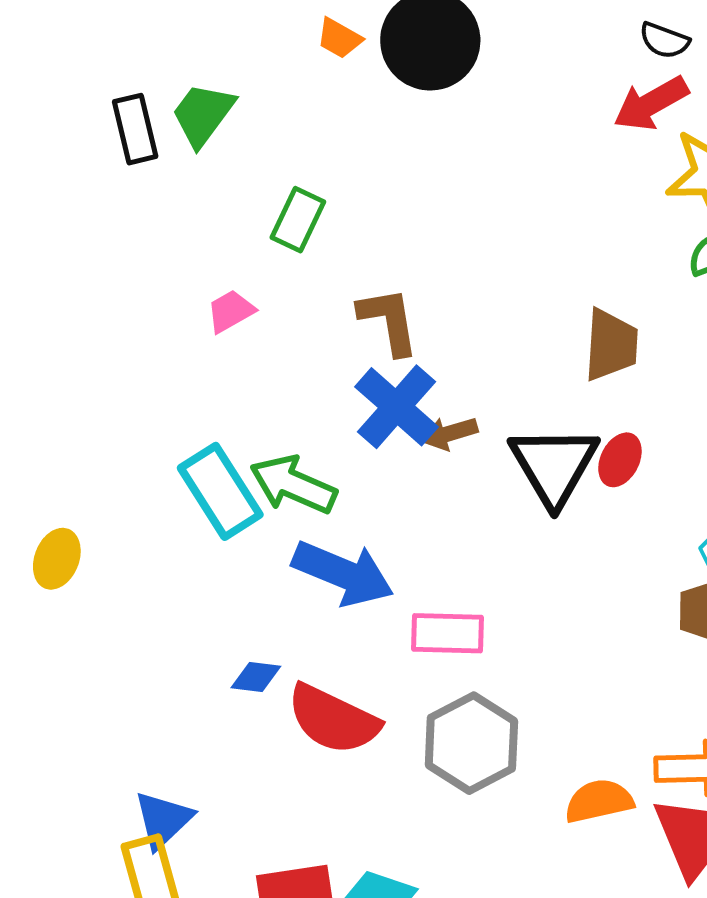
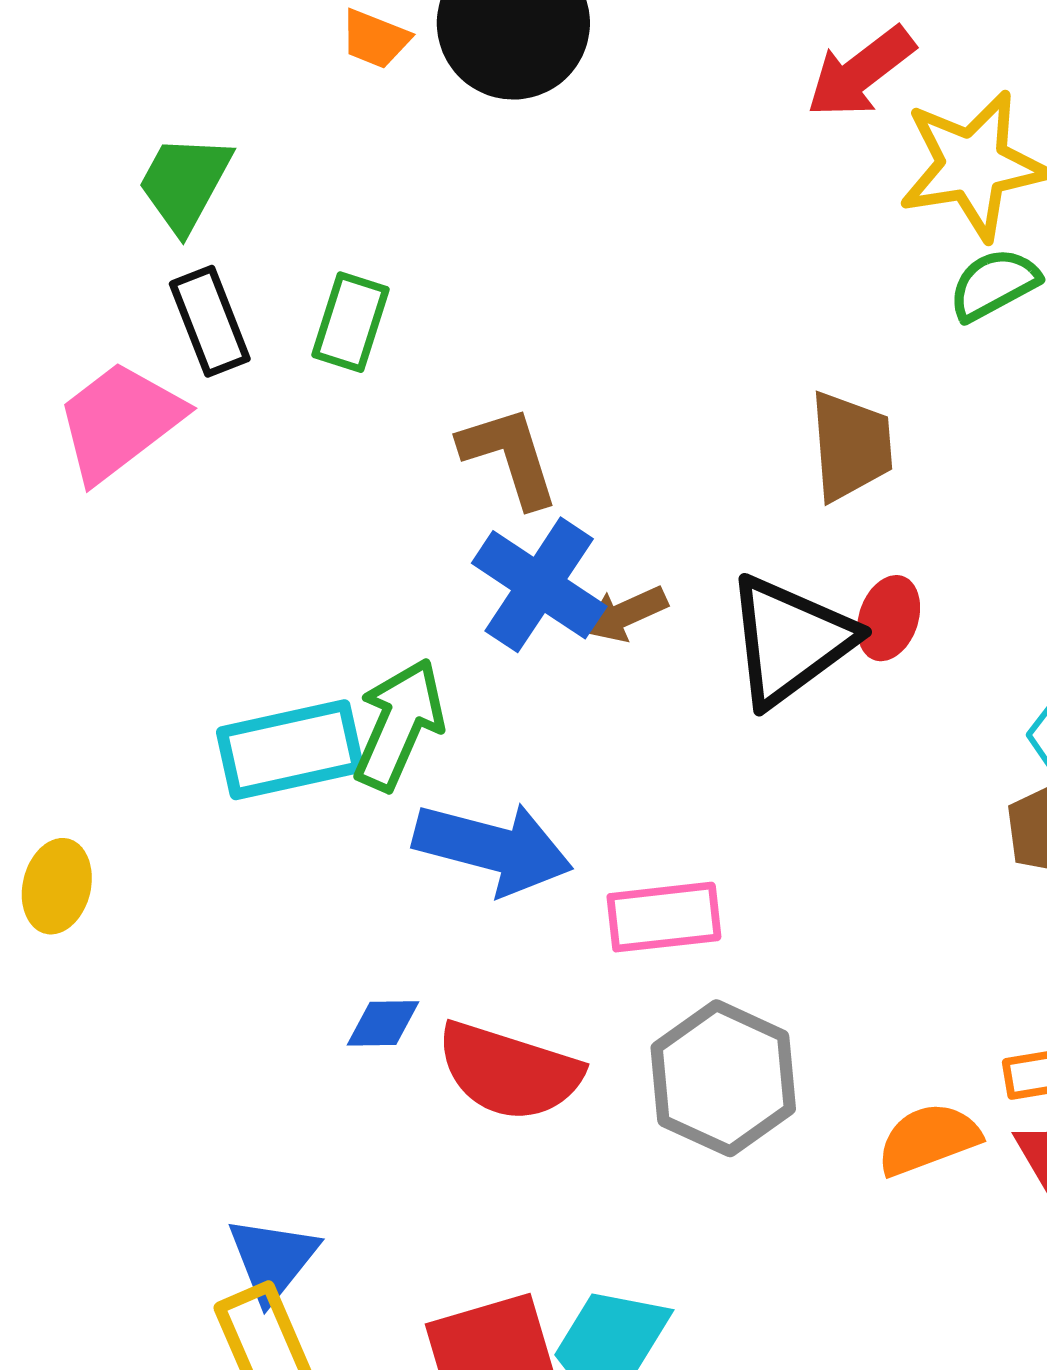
black rectangle: (135, 129) -> (210, 321), moved
pink trapezoid: (231, 311) -> (119, 421), moved, size x1.8
black triangle: (554, 465) -> (790, 640), turned 32
green arrow: (293, 485) -> (399, 724), turned 98
cyan rectangle: (220, 491) -> (290, 750), turned -62

